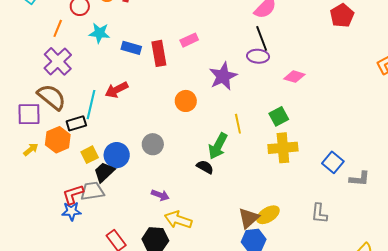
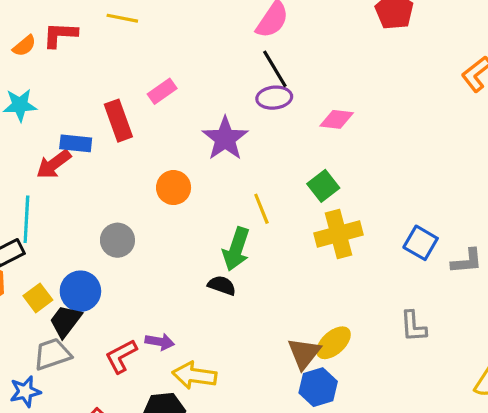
blue rectangle: (131, 48) -> (76, 143), moved
red arrow: (116, 90) -> (54, 164), moved
gray circle: (153, 144) -> (117, 240), moved
red L-shape: (73, 194) -> (121, 356), moved

